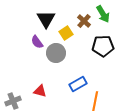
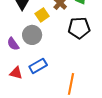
purple semicircle: (37, 42) -> (13, 44), moved
blue rectangle: (78, 84) -> (38, 66), moved

